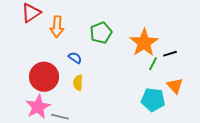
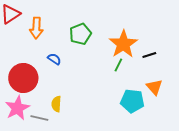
green line: (153, 64) -> (118, 65), moved
yellow semicircle: (78, 83) -> (56, 104), moved

